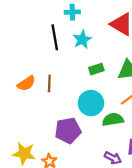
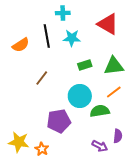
cyan star: (82, 40) -> (72, 38), turned 30
orange semicircle: (26, 83) -> (21, 45), moved
brown line: (49, 83) -> (42, 78), turned 35

